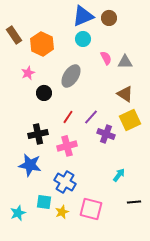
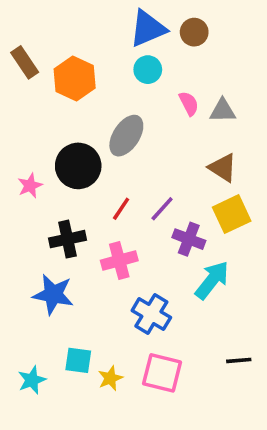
pink star: (28, 73) -> (30, 186), moved
black circle: (44, 93) -> (78, 166), size x1.6
cyan arrow: (119, 175) -> (212, 280), moved, size x1.6
blue cross: (65, 182) -> (151, 314), moved

